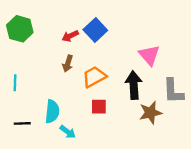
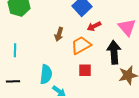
red arrow: (70, 36) -> (94, 26), moved
black line: (22, 123) -> (13, 81), moved

